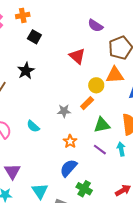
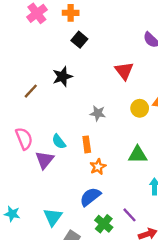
orange rectangle: (87, 103) -> (87, 144), moved, turned -64
gray star: (64, 111) -> (98, 113), moved
purple line: (100, 150) -> (129, 215), moved
purple triangle: (12, 171) -> (45, 160), moved

